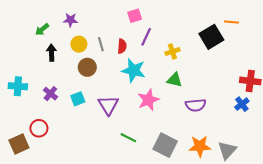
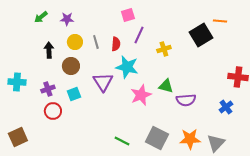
green arrow: (42, 29) -> (41, 17), moved
brown circle: (87, 67) -> (71, 66), moved
green triangle: (175, 80) -> (166, 86), moved
purple cross: (50, 94) -> (48, 89), turned 32
blue cross: (242, 104) -> (226, 107), moved
purple triangle: (108, 105) -> (103, 82), moved
red circle: (39, 128) -> (53, 111), moved
green line: (128, 138) -> (122, 141), moved

